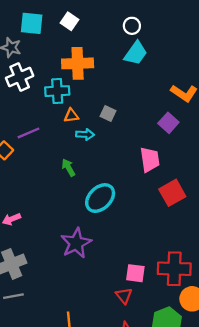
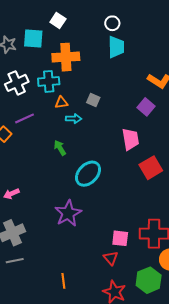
cyan square: (32, 23) -> (33, 39), moved
cyan trapezoid: (136, 53) -> (116, 47), turned -35
white cross: (20, 77) -> (17, 83), moved

